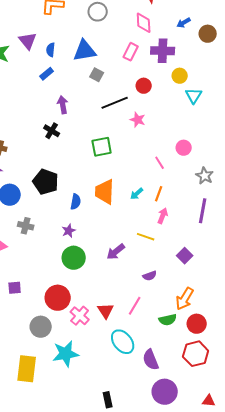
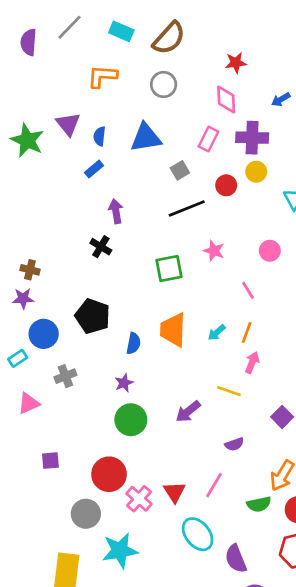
gray square: (97, 75) -> (180, 170), moved, turned 32
yellow circle: (180, 76) -> (256, 172), moved
pink star: (138, 120) -> (214, 251), moved
pink circle: (184, 148) -> (270, 251), moved
gray cross: (26, 226) -> (65, 376), turned -35

